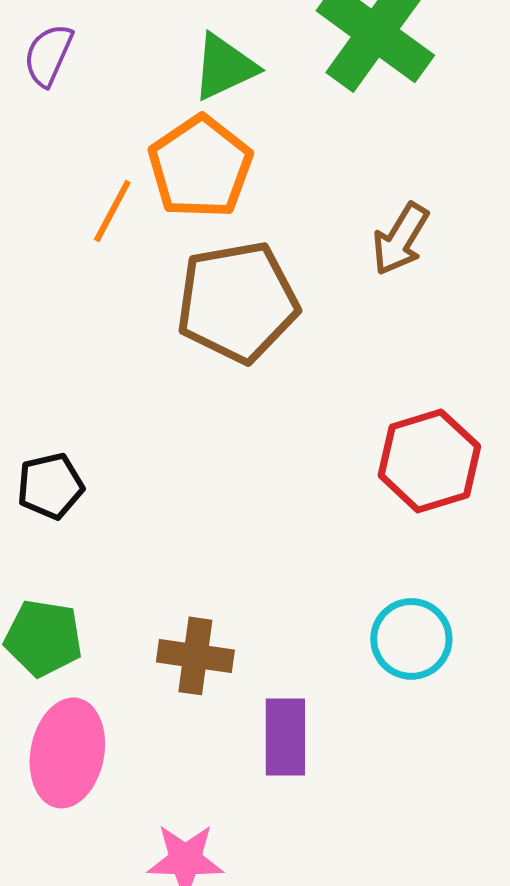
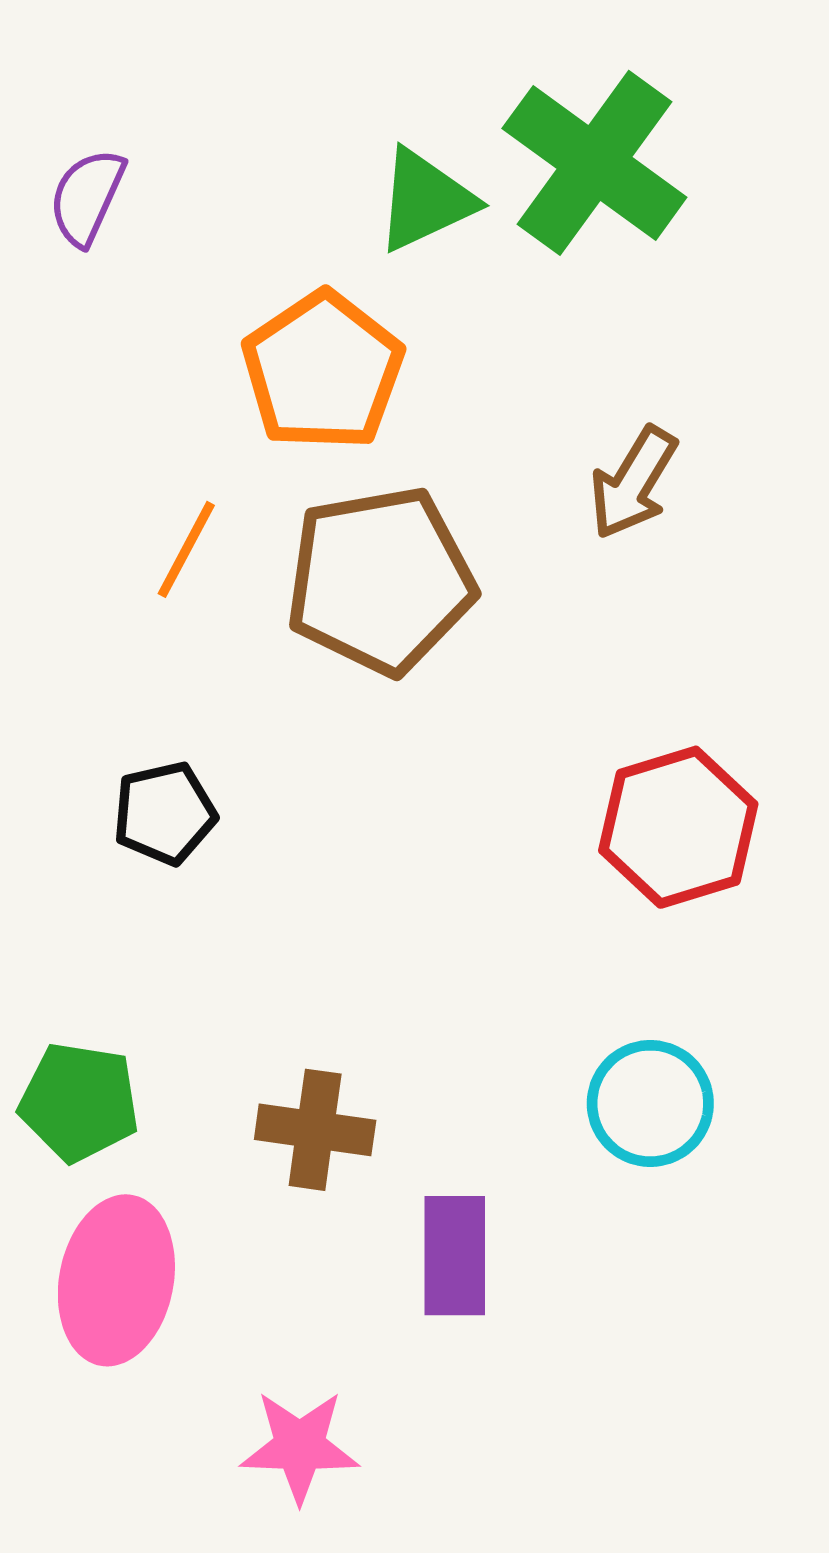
green triangle: (224, 67) -> (425, 200), moved
orange line: (112, 211) -> (186, 549), moved
black pentagon: (50, 486) -> (165, 813), moved

